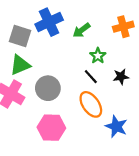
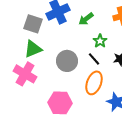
gray circle: (48, 88) -> (67, 61), moved
orange ellipse: (91, 104) -> (94, 83), turned 55

